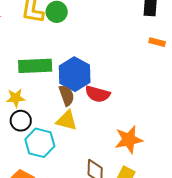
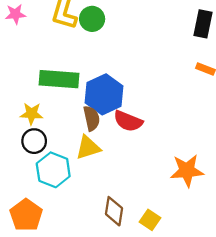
yellow triangle: (67, 120) -> (88, 148), turned -40
orange star: (129, 140) -> (187, 171), moved

